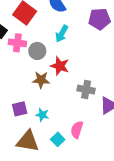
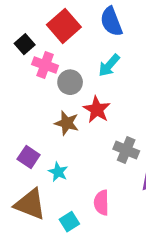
purple square: (20, 109) -> (29, 157), turned 35
pink semicircle: (77, 130) -> (101, 203), turned -30
cyan square: (58, 139) -> (69, 222), moved

